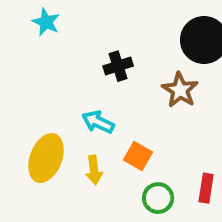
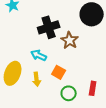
black cross: (118, 66) -> (49, 27), size x1.5
brown star: (180, 90) -> (70, 40), moved

